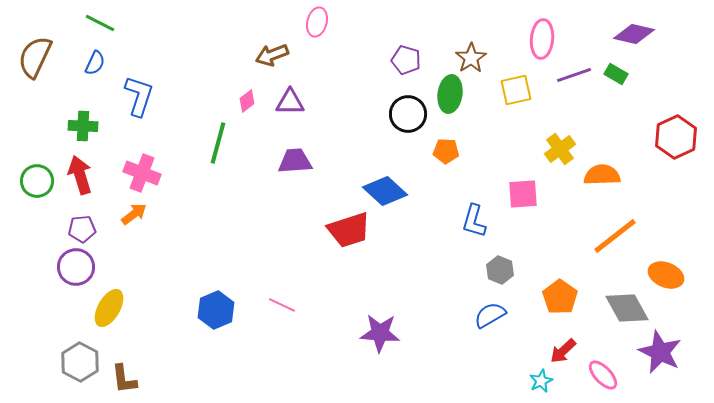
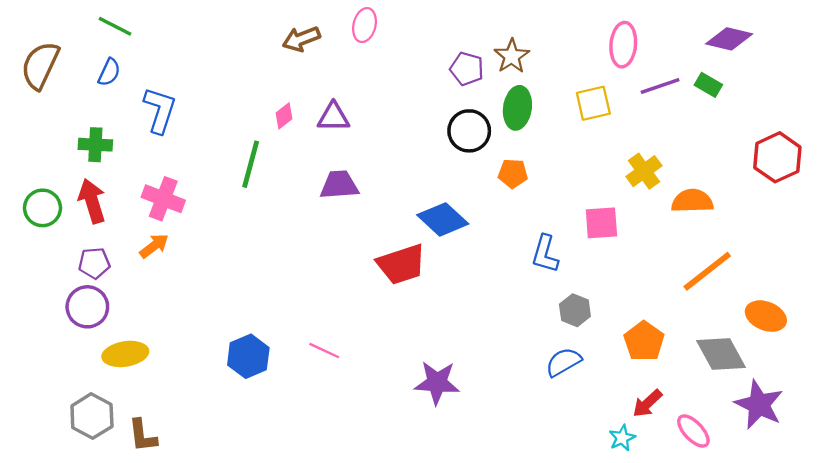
brown arrow: (272, 55) -> (301, 39), moved
brown star: (471, 58) -> (512, 56), moved
yellow ellipse: (109, 308) -> (125, 354), turned 51

